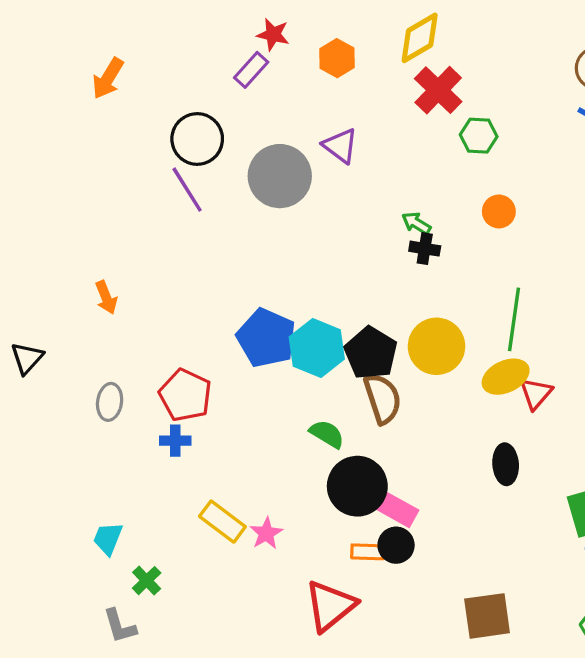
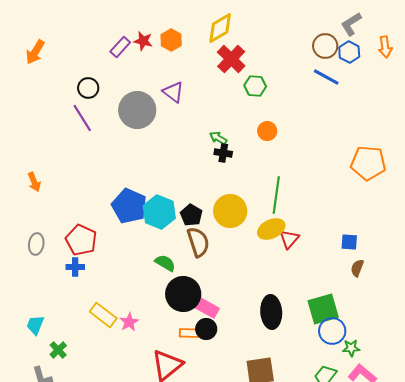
red star: (273, 35) -> (143, 41), moved
black circle: (197, 139) -> (88, 88), size x0.7
black pentagon: (371, 353) -> (191, 215), size x0.7
black ellipse: (506, 464) -> (271, 312), moved, size x1.4

